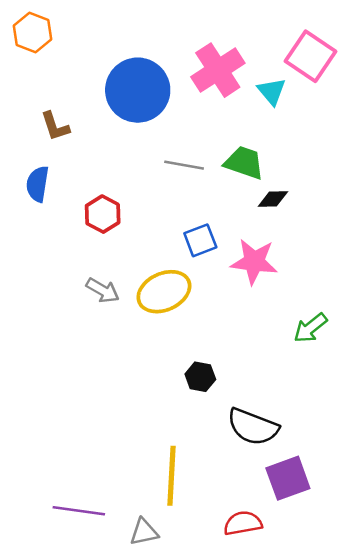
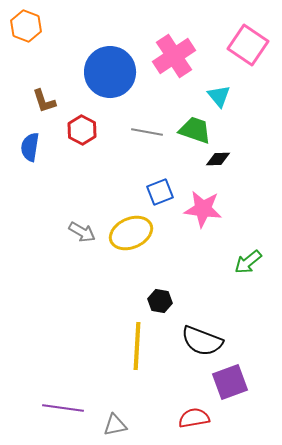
cyan triangle: (272, 91) -> (219, 96), moved
red hexagon: (103, 214) -> (82, 130), moved
yellow line: (171, 476) -> (137, 346), moved

